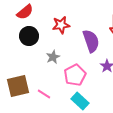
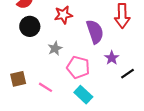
pink pentagon: (75, 75) -> (78, 67), turned -30
brown square: (18, 86) -> (18, 79), size x0.7

